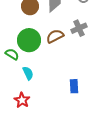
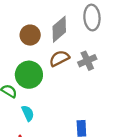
brown semicircle: (55, 36) -> (59, 58), moved

